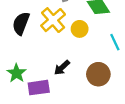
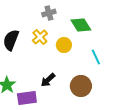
yellow cross: (53, 20) -> (40, 37), size x0.7

